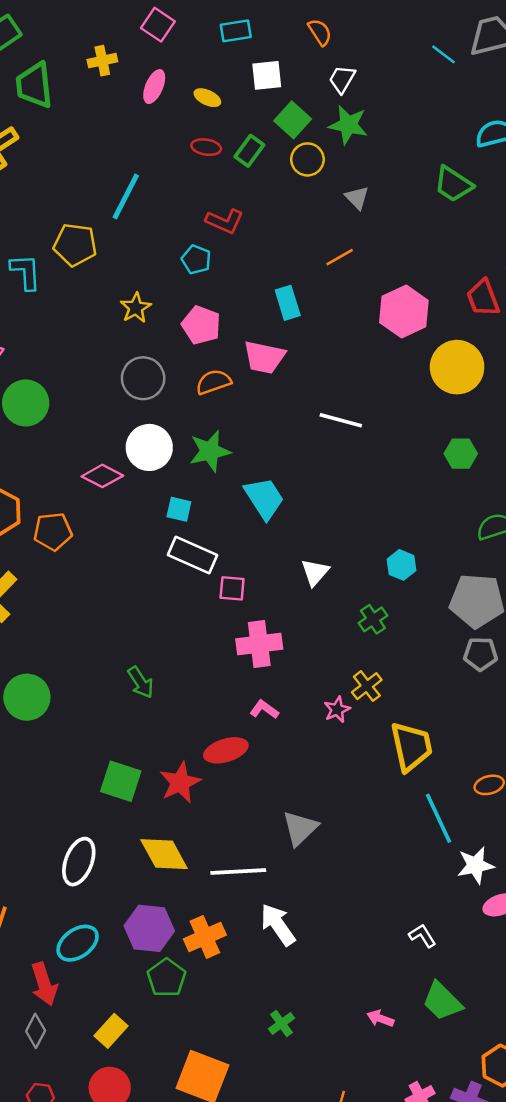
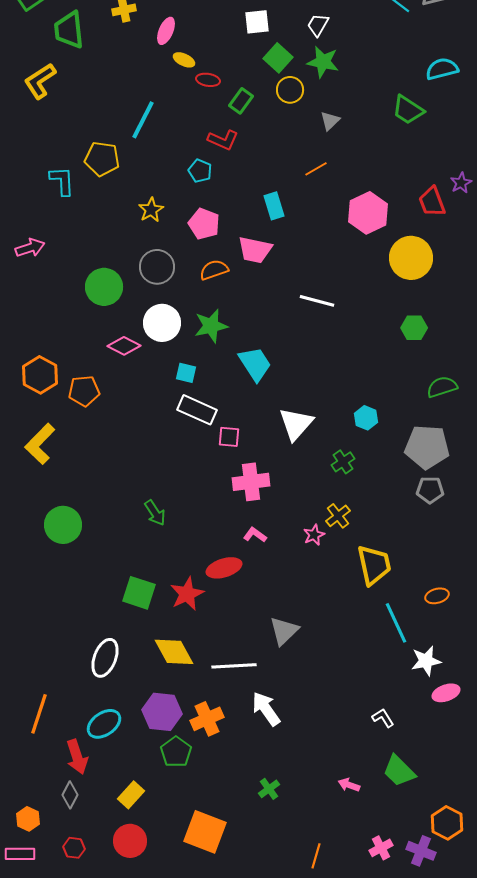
yellow ellipse: (207, 98) -> (184, 60), moved
green rectangle: (249, 151) -> (241, 101), moved
gray triangle: (357, 198) -> (330, 121), turned 30
green circle: (26, 403) -> (104, 287), moved
white triangle: (315, 572) -> (296, 424), size x1.5

